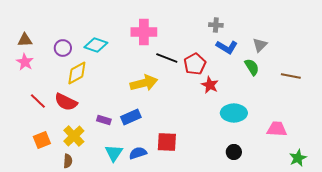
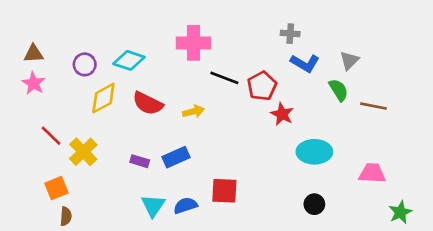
brown line: (291, 76) -> (373, 106), moved
yellow arrow: (144, 83) -> (193, 111), size x0.6
red semicircle: (66, 102) -> (148, 103), moved
yellow cross: (74, 136) -> (83, 152), moved
brown semicircle: (68, 161) -> (66, 216), moved

